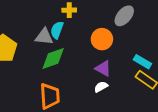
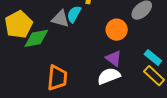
green diamond: (53, 58) -> (36, 38), moved
white semicircle: (101, 87) -> (109, 76), size x1.6

